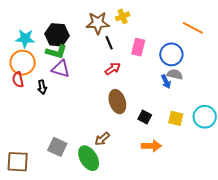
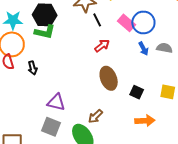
pink rectangle: (138, 47) -> (126, 23), turned -60
blue circle: (171, 54) -> (143, 22), moved
purple triangle: (61, 69) -> (56, 102), moved
blue arrow: (166, 82) -> (143, 49), moved

